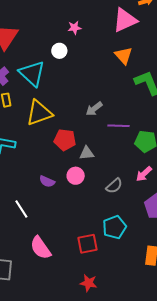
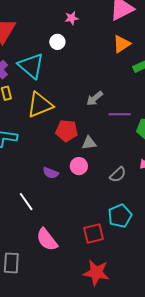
orange triangle: (123, 56) -> (122, 44), turned 42
red star: (88, 283) -> (96, 273), size x1.5

